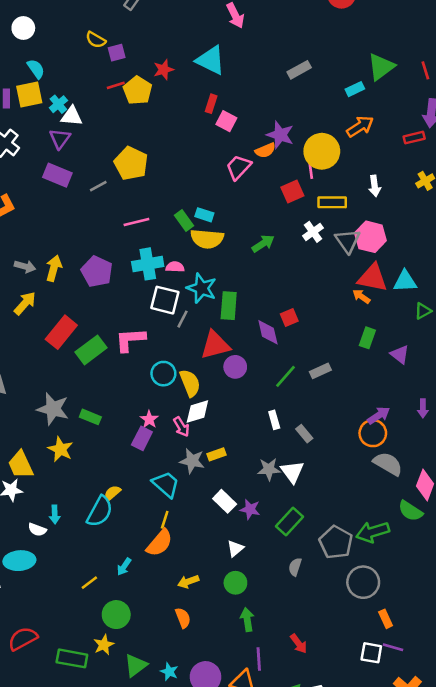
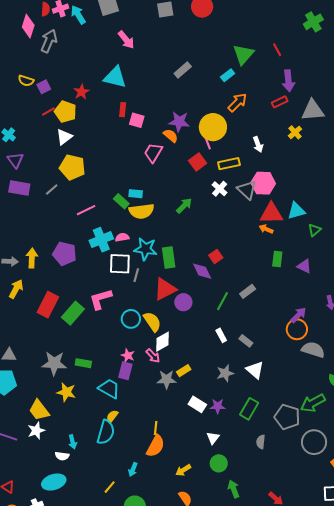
white triangle: (72, 116) -> (64, 137), moved, turned -30
orange semicircle: (265, 150) -> (171, 136), turned -105
white triangle: (292, 472) -> (255, 370), moved
cyan trapezoid: (166, 484) -> (109, 389), moved

